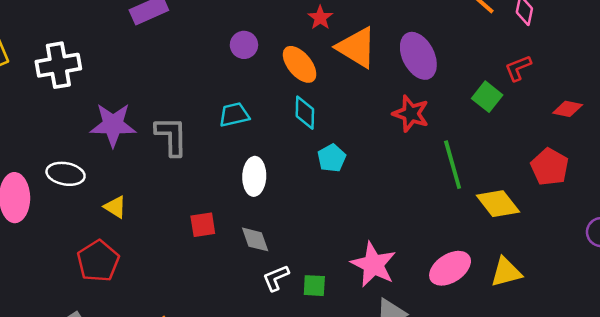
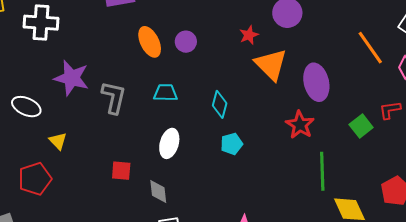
orange ellipse: (300, 64) -> (150, 42), moved

